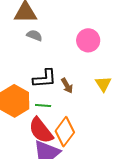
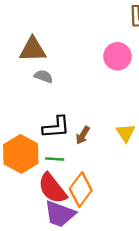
pink circle: (88, 40) -> (117, 56), moved
brown arrow: (67, 86) -> (83, 135), turned 63

